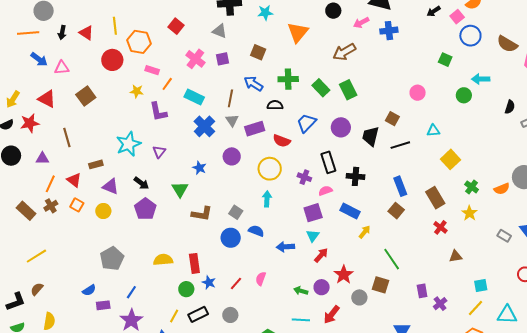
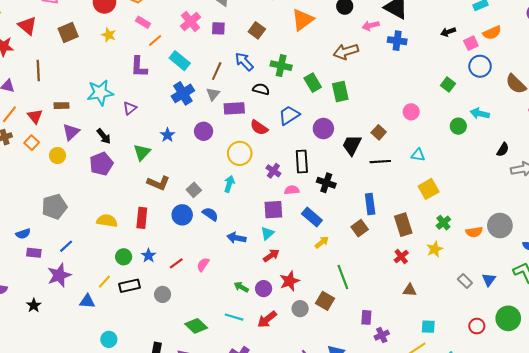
yellow star: (137, 91) -> (109, 35), moved
purple triangle: (111, 186) -> (71, 132), turned 42
red rectangle: (194, 263) -> (142, 218), moved

